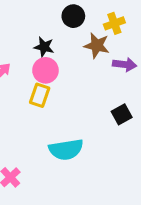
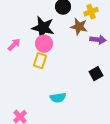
black star: (44, 47) -> (43, 28), size x1.6
cyan semicircle: (66, 149) -> (58, 98), size x0.7

